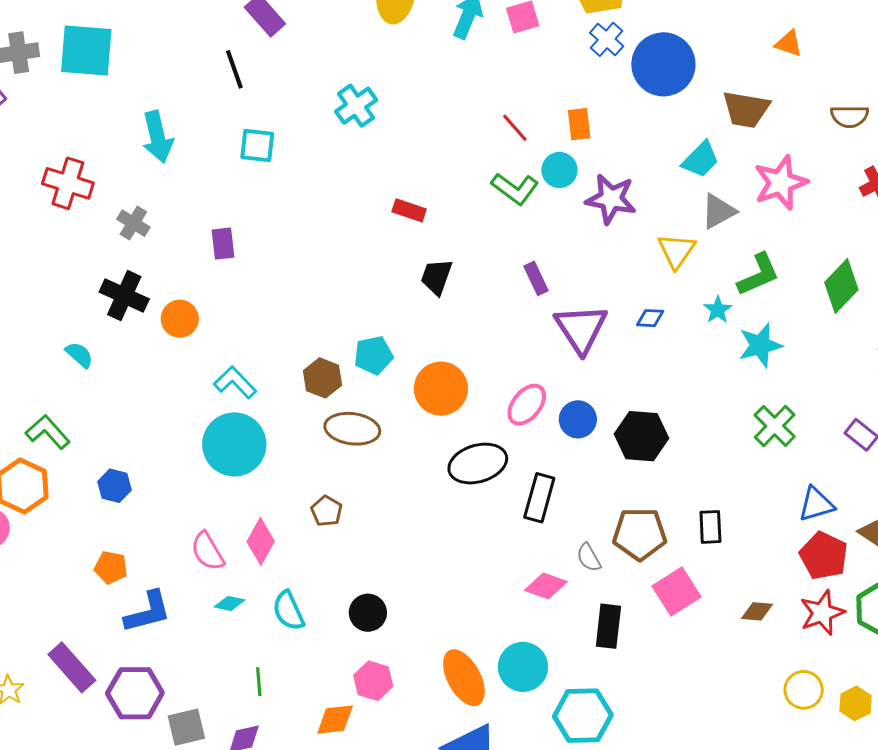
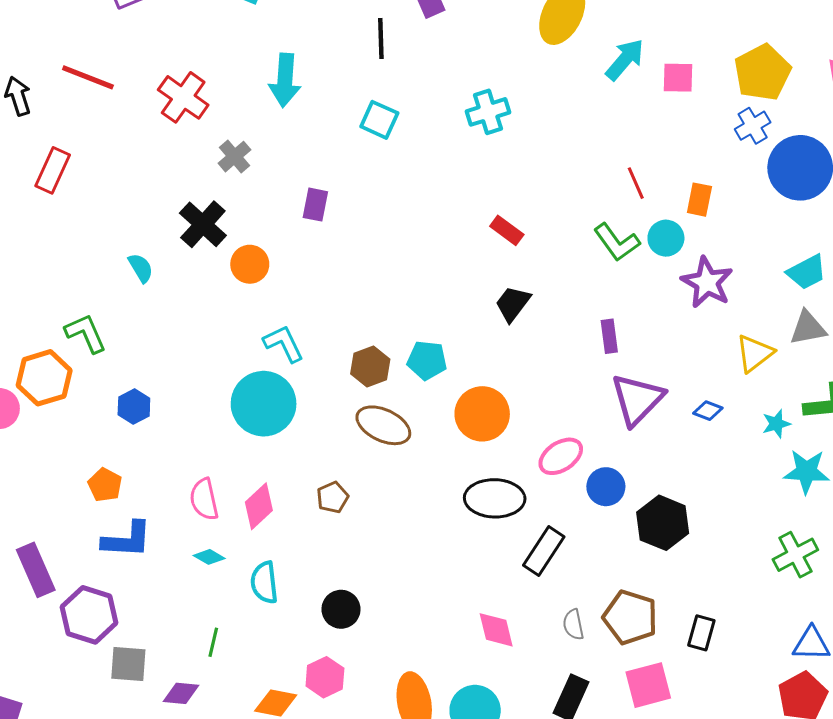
pink diamond: (546, 586) -> (496, 630), moved, turned 39

